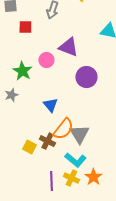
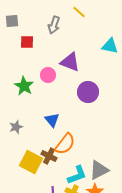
gray star: (11, 95) -> (16, 127), moved
gray triangle: (79, 134) -> (99, 170), moved, turned 35
yellow square: (29, 147) -> (31, 162), size x1.6
cyan L-shape: (75, 160) -> (77, 175), turned -60

